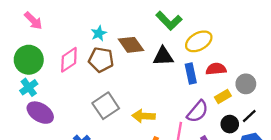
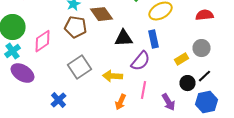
black triangle: (163, 56) -> (124, 38), moved
pink diamond: (69, 60) -> (42, 41), moved
red semicircle: (216, 69) -> (204, 15), moved
purple semicircle: (198, 111) -> (140, 61), moved

